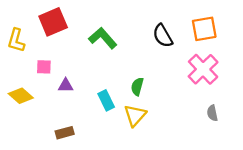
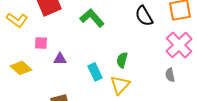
yellow L-shape: (16, 40) -> (17, 20), turned -70
gray semicircle: (212, 113) -> (170, 75), moved

